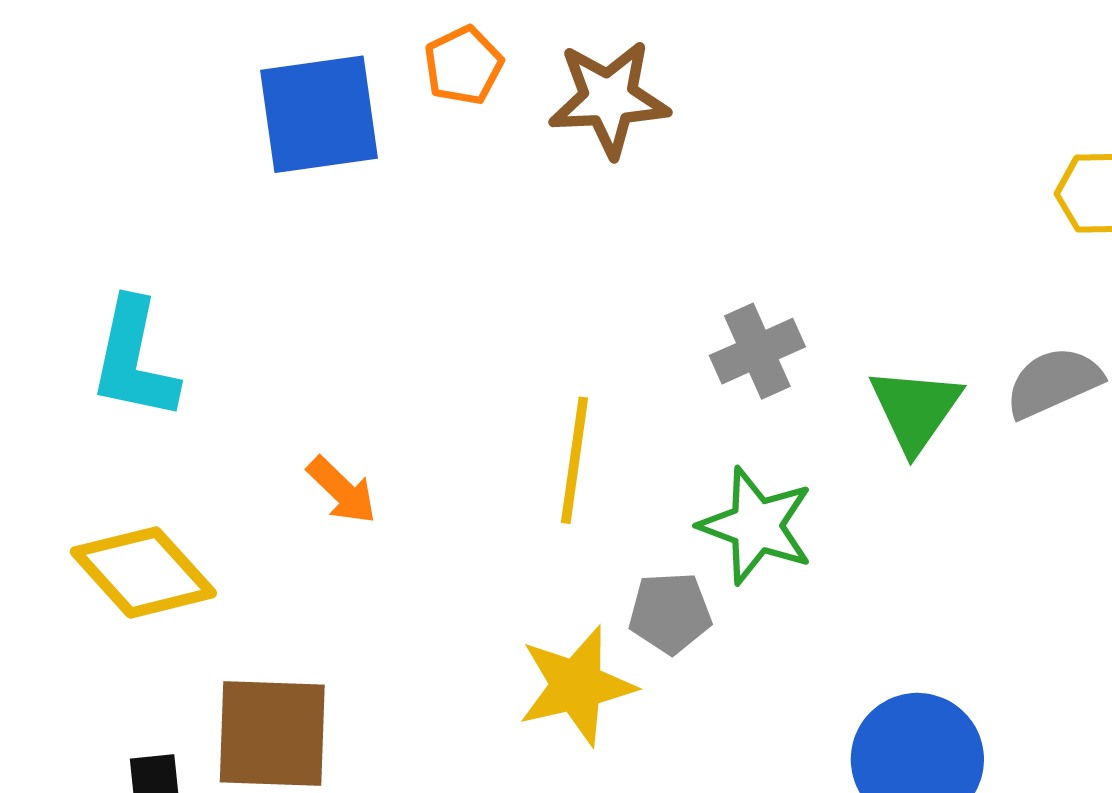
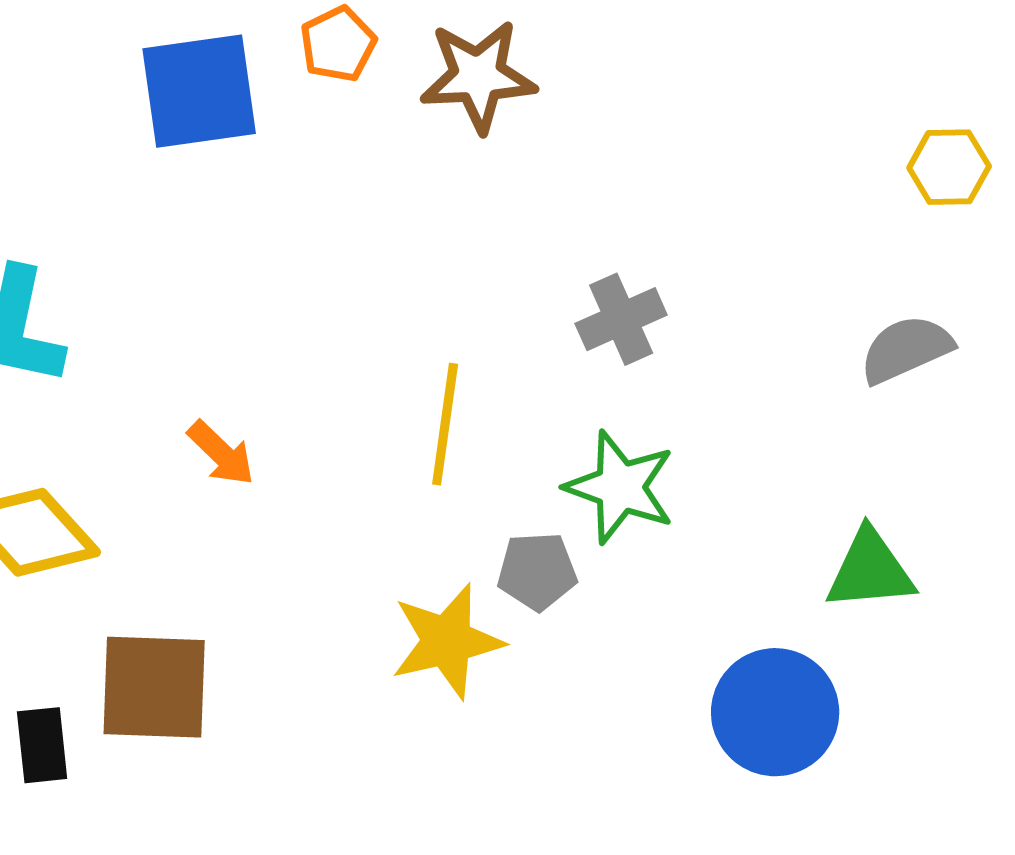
green triangle: (915, 409) -> (870, 570), moved, turned 50

